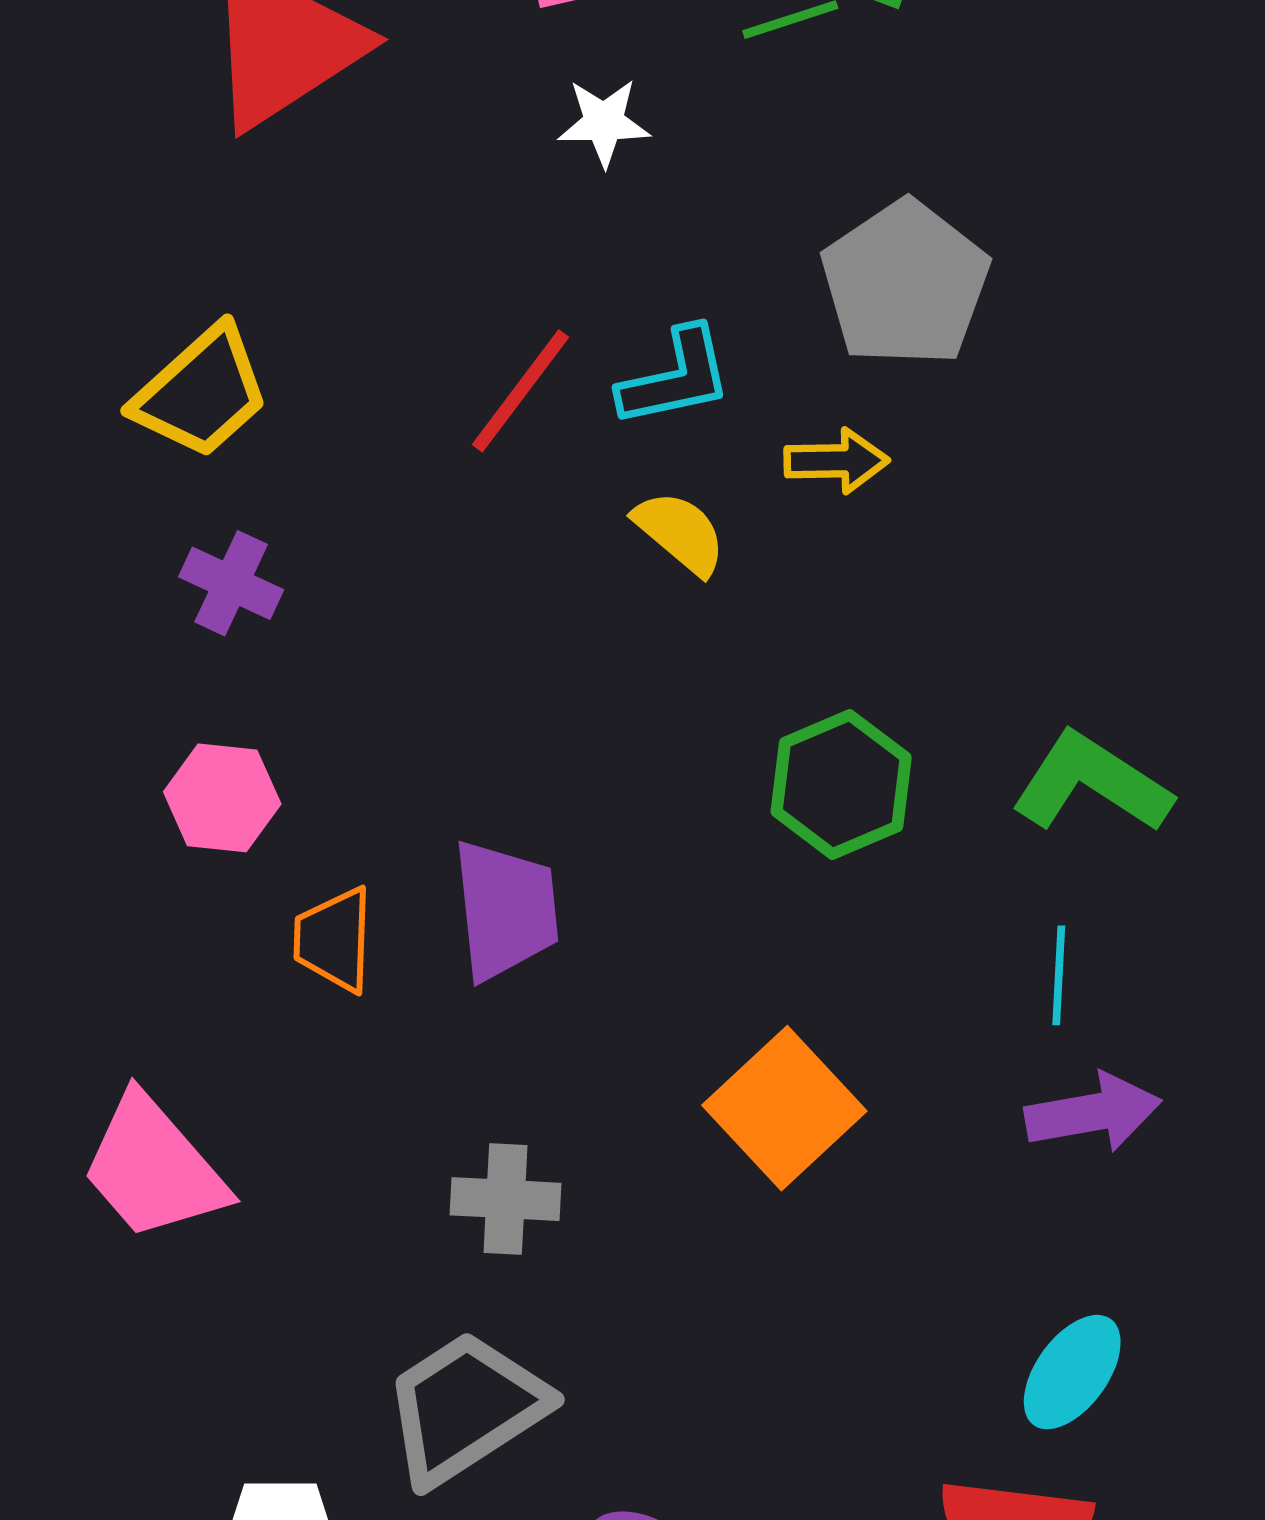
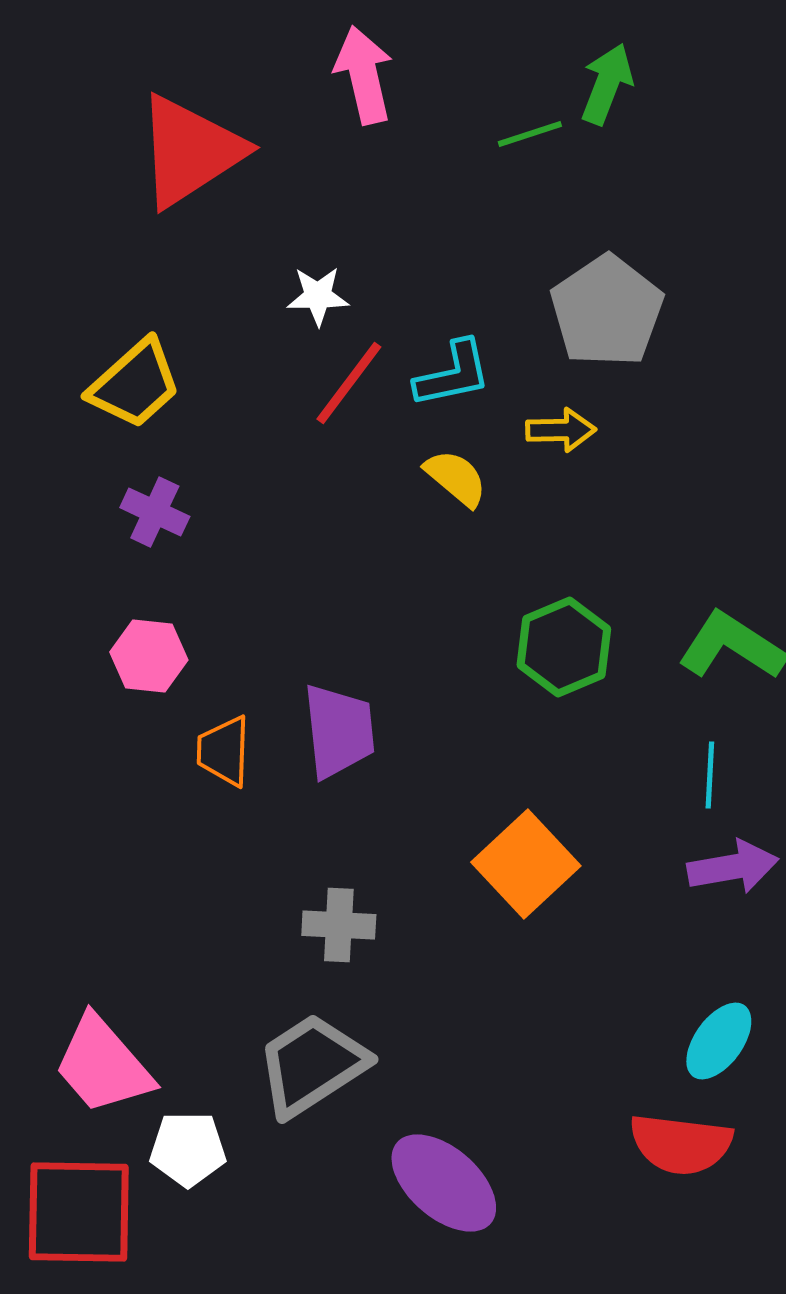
white star: (604, 122) -> (318, 296), moved
pink trapezoid: (154, 1168) -> (103, 1065), moved

